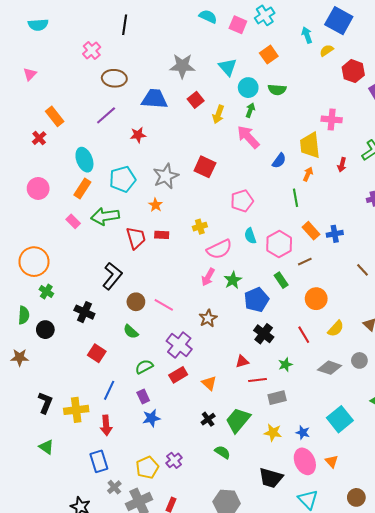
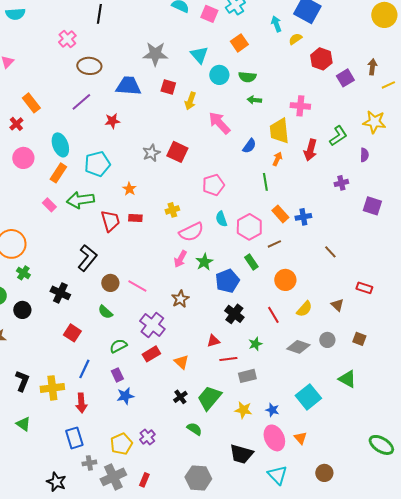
red square: (196, 100) -> (168, 87), turned -35
green arrow: (250, 110) -> (254, 100), moved, turned -104
red arrow: (342, 165) -> (310, 150), size x1.5
gray star: (166, 176) -> (151, 153), moved, size x0.7
pink circle: (38, 188) -> (23, 158), moved
gray cross: (114, 487) -> (89, 463), turned 32

